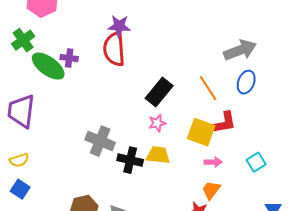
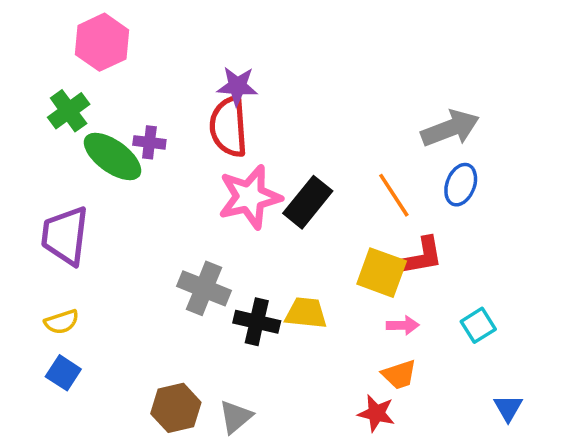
pink star: (157, 123) -> (250, 197), moved, size x2.0
orange trapezoid: (211, 190) -> (399, 375), turned -145

